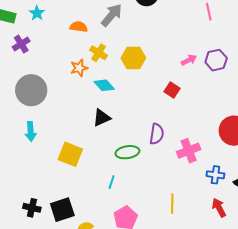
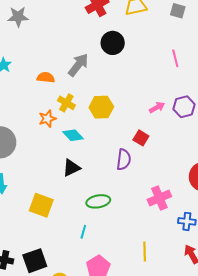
purple semicircle: (157, 134) -> (124, 160), moved

